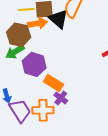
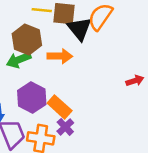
orange arrow: (37, 23) -> (60, 56), moved
purple hexagon: (34, 64) -> (32, 98), moved

